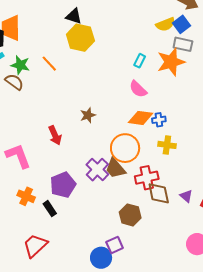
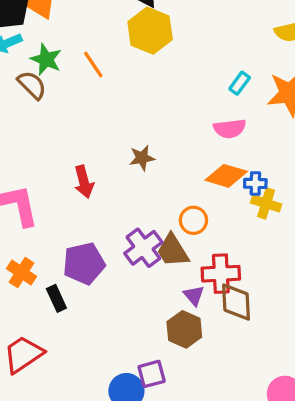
pink semicircle: (138, 89) -> (230, 129), turned -60
yellow cross: (167, 145) -> (266, 203), moved
orange circle: (125, 148) -> (193, 220), size x0.6
purple triangle: (186, 196) -> (194, 295), moved

